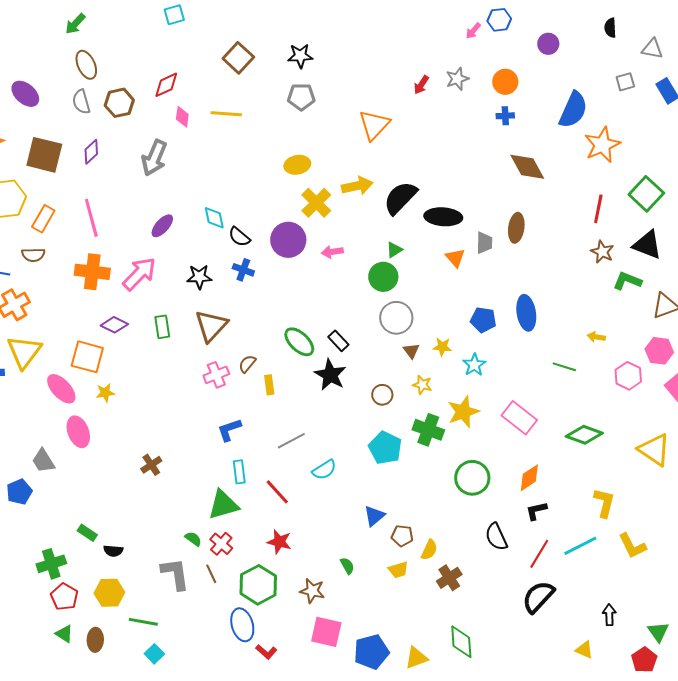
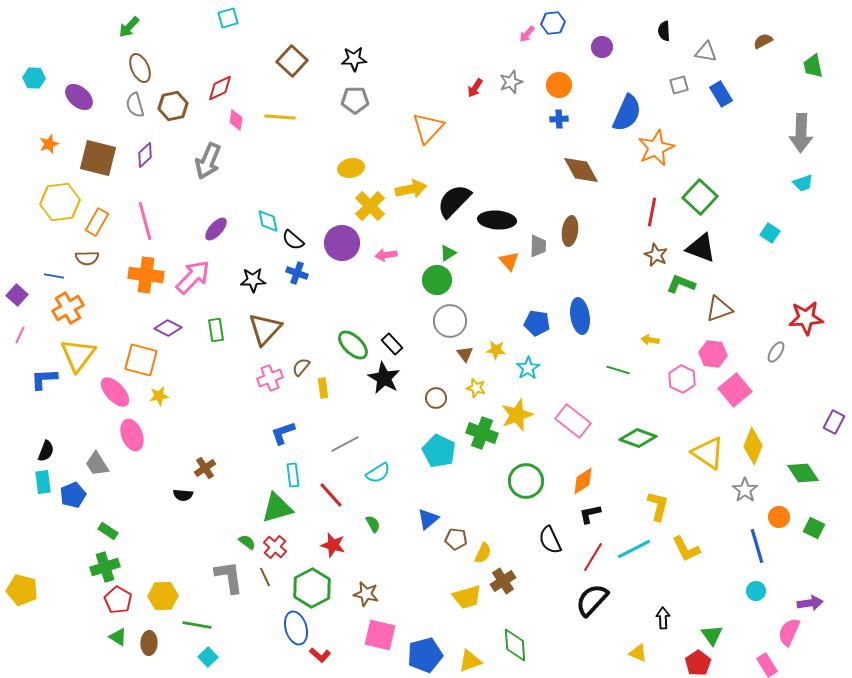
green rectangle: (87, 533) -> (108, 531), moved
black semicircle: (113, 551) -> (183, 495), moved
green semicircle: (347, 566) -> (373, 524), moved
yellow trapezoid: (398, 570) -> (467, 597), moved, size x1.4

